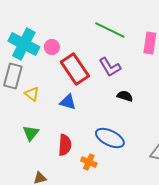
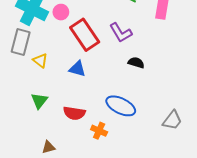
red semicircle: (65, 145) -> (74, 113), turned 95

